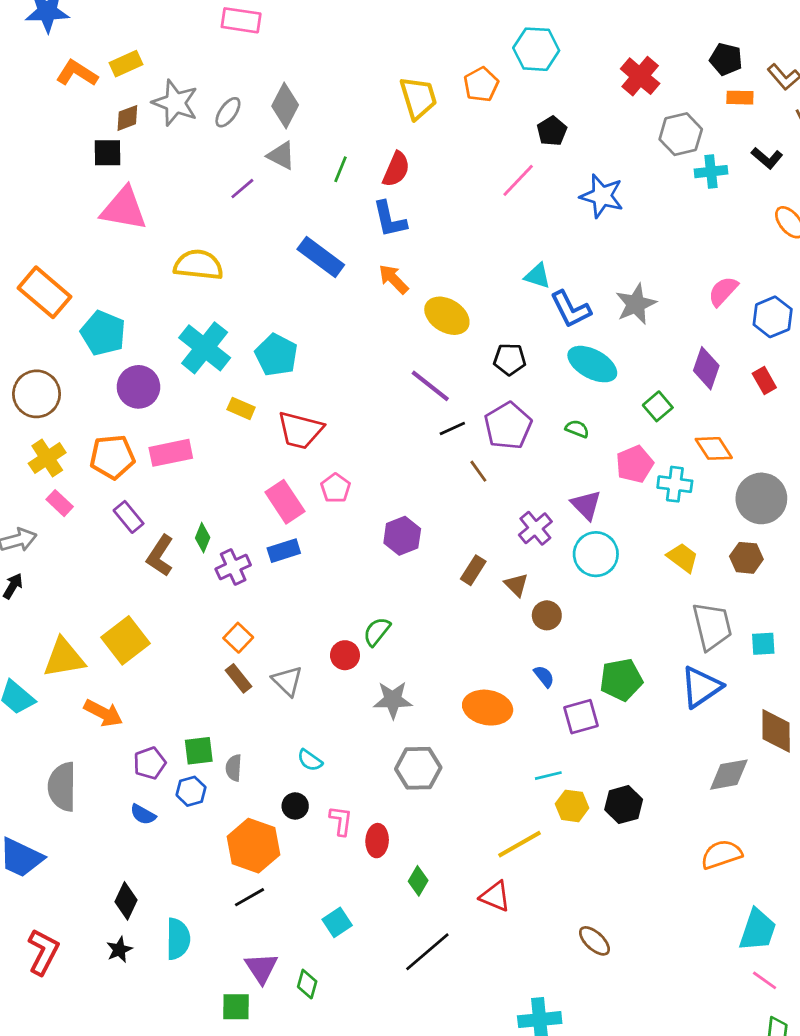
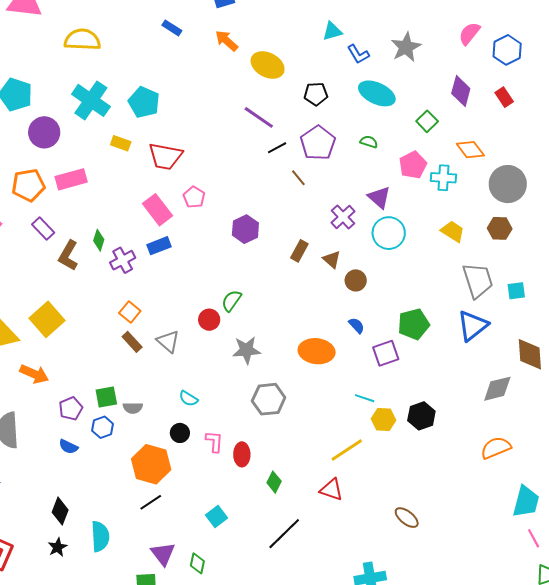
blue rectangle: (321, 257) -> (172, 28), size x0.6
cyan triangle: (537, 276) -> (332, 31), turned -30
blue L-shape: (571, 309) -> (358, 54), size x0.7
gray semicircle: (234, 768) -> (133, 408), turned -90
cyan line: (548, 776) -> (365, 398), turned 36
pink line: (765, 980) -> (534, 538), turned 30

